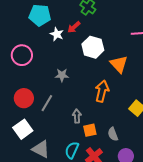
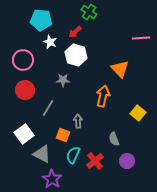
white star: (57, 34) -> (50, 42), moved
white hexagon: (93, 47) -> (76, 55), moved
red circle: (24, 98) -> (25, 90), moved
orange square: (90, 130) -> (63, 135), moved, turned 32

